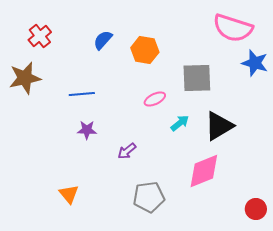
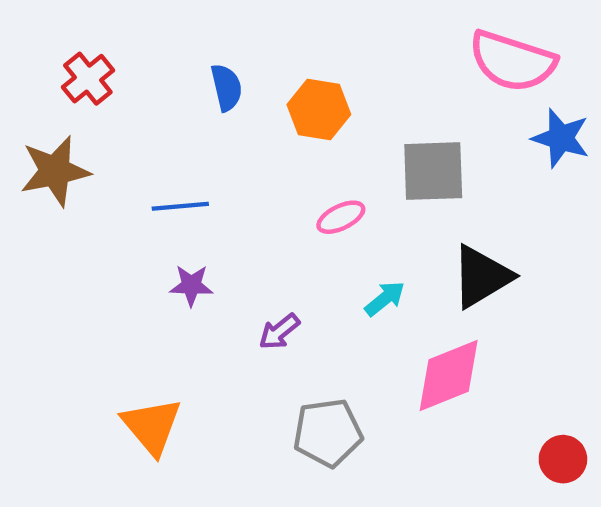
blue semicircle: (103, 40) -> (227, 87), turned 125
cyan arrow: (180, 123) -> (385, 299), moved
orange triangle: (69, 194) -> (152, 426), size x1.4

